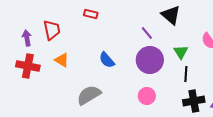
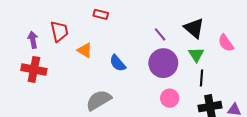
black triangle: (171, 15) -> (194, 28), moved
orange triangle: (62, 60) -> (85, 50), moved
pink circle: (147, 96) -> (170, 98), moved

